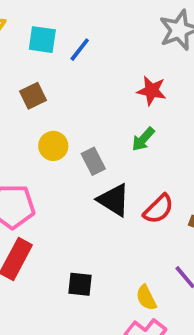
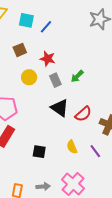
red star: (152, 91) -> (48, 59), moved
gray rectangle: (93, 161) -> (55, 80), moved
yellow semicircle: (146, 298) -> (72, 147), moved

